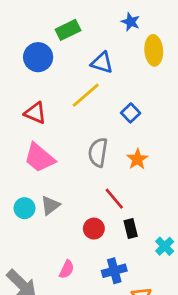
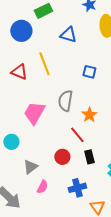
yellow line: (86, 95) -> (44, 64), moved, turned -70
blue square: (131, 113) -> (89, 72), turned -32
pink trapezoid: (39, 158) -> (34, 113), moved, turned 80
orange star: (137, 159) -> (89, 115), moved
gray triangle: (50, 205) -> (30, 167), moved

